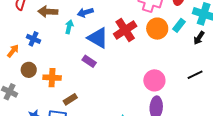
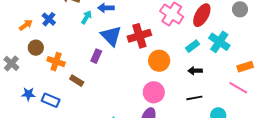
orange circle: (157, 29) -> (159, 61), moved
black arrow: (199, 38) -> (195, 71), moved, turned 40
purple rectangle: (89, 61) -> (96, 56), turned 64
brown rectangle: (70, 99) -> (77, 81), moved, turned 48

